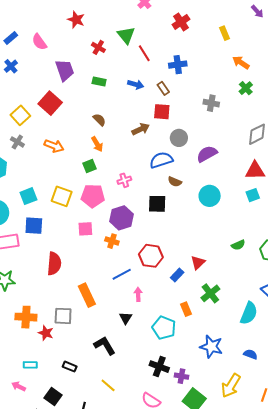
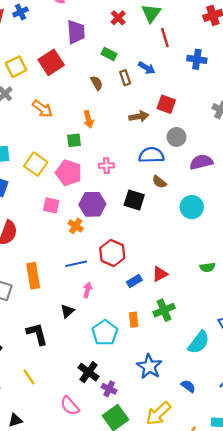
brown rectangle: (163, 88) -> (125, 78), moved
brown semicircle: (99, 120) -> (97, 83), moved

